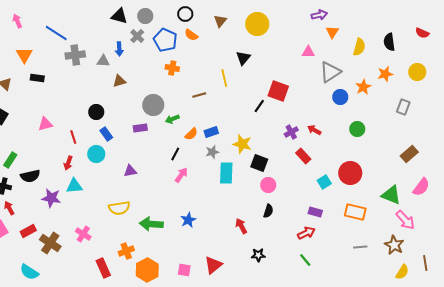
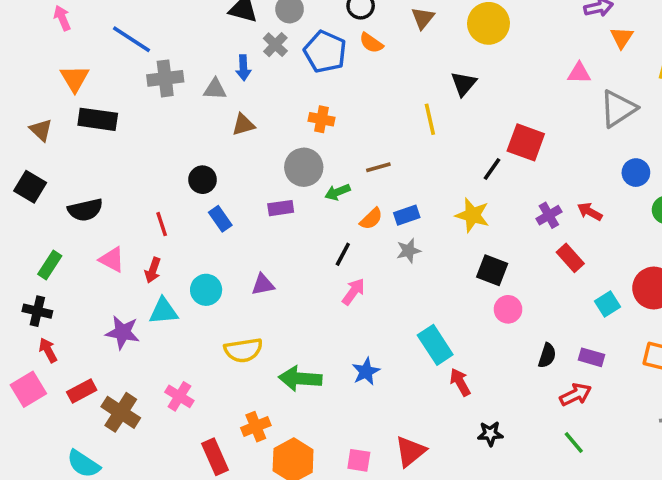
orange cross: (172, 68) -> (322, 119), moved
black rectangle: (37, 78) -> (98, 119), size x1.5
brown line: (199, 95) -> (378, 167), moved
blue circle: (340, 97) -> (636, 173), moved
pink triangle: (45, 124) -> (112, 260), moved, turned 42
yellow star: (242, 144) -> (473, 215), moved
cyan circle: (96, 154) -> (206, 290), moved
cyan rectangle: (226, 173) -> (435, 345), moved, turned -35
black semicircle: (30, 176) -> (85, 210), moved
black semicircle: (268, 211) -> (547, 356), moved

